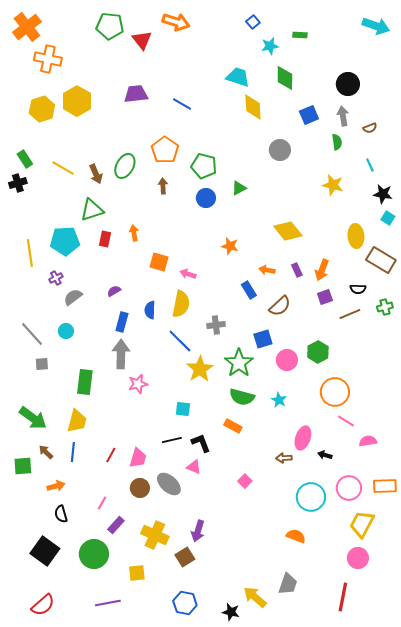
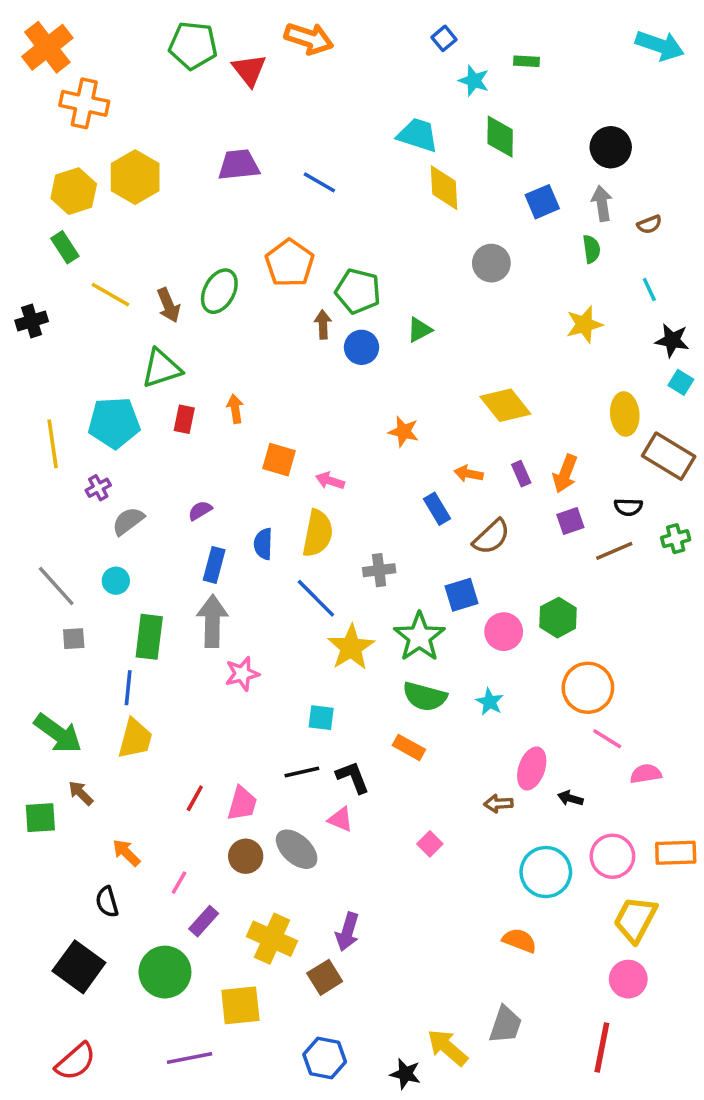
cyan star: (270, 46) -> (474, 81), turned 30
green rectangle: (25, 159) -> (65, 247), moved
yellow star: (333, 185) -> (584, 324), turned -30
brown arrow: (163, 186) -> (323, 324), moved
green rectangle: (85, 382) -> (149, 637), moved
blue line: (73, 452) -> (128, 688), moved
orange arrow: (56, 486) -> (126, 853), moved, turned -120
yellow square: (137, 573) -> (240, 1005), size x1.4

